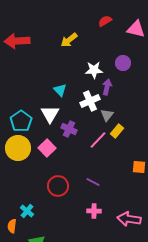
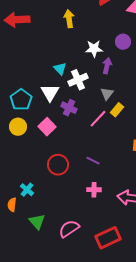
yellow arrow: (69, 40) -> (69, 19), turned 120
white cross: (90, 101) -> (78, 80), moved
yellow circle: (18, 148) -> (18, 127), size x0.7

